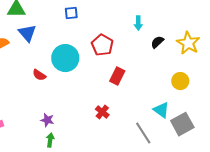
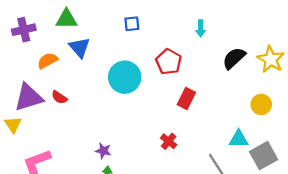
cyan arrow: (138, 23) -> (201, 28), moved
black semicircle: (157, 42) -> (234, 58), size x1.5
red semicircle: (39, 75) -> (59, 97), moved
cyan triangle: (161, 110) -> (239, 139), turned -36

